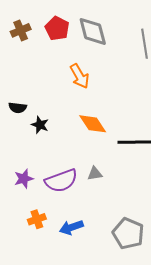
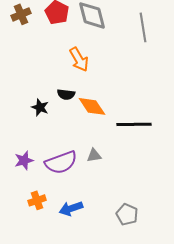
black semicircle: (18, 108) -> (66, 94), moved
gray pentagon: (128, 233) -> (127, 214), size x0.7

